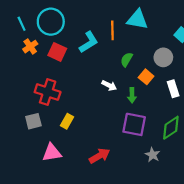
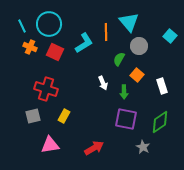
cyan triangle: (137, 19) -> (129, 22), turned 40
orange cross: (30, 47) -> (30, 47), turned -32
gray circle: (163, 57) -> (139, 46), moved
white arrow: (109, 86) -> (103, 83), turned 40

